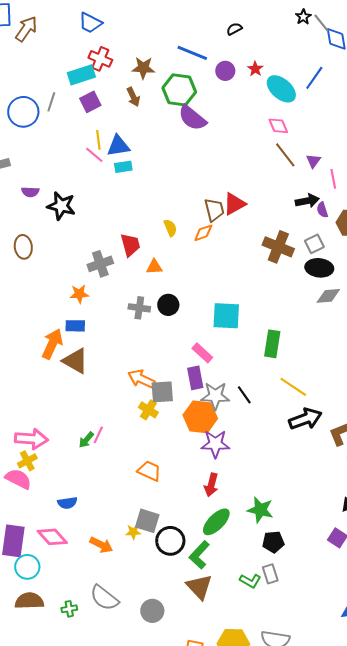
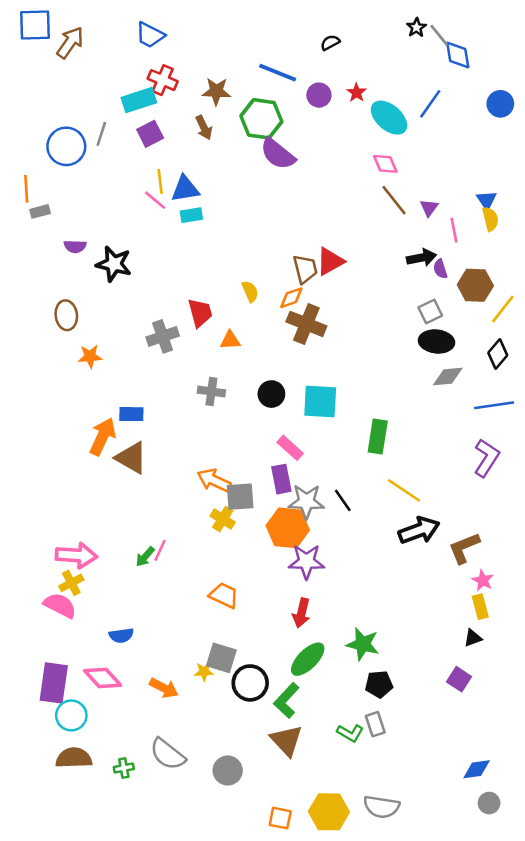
brown cross: (278, 247) -> (306, 324), moved
orange star: (79, 294) -> (90, 356), moved
black circle: (168, 305) -> (271, 394), moved

